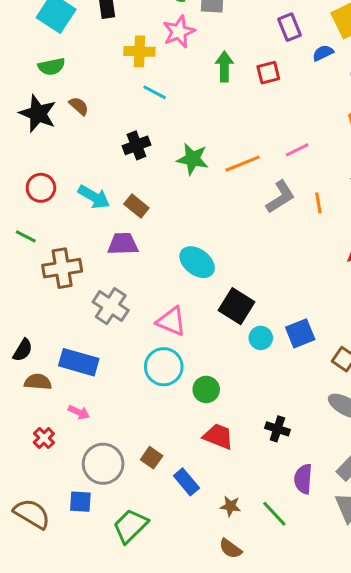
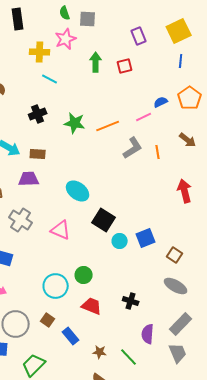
blue semicircle: (323, 53) -> (161, 102), moved
brown rectangle: (136, 206) -> (38, 154), turned -35
cyan circle: (164, 367) -> (56, 286), moved

